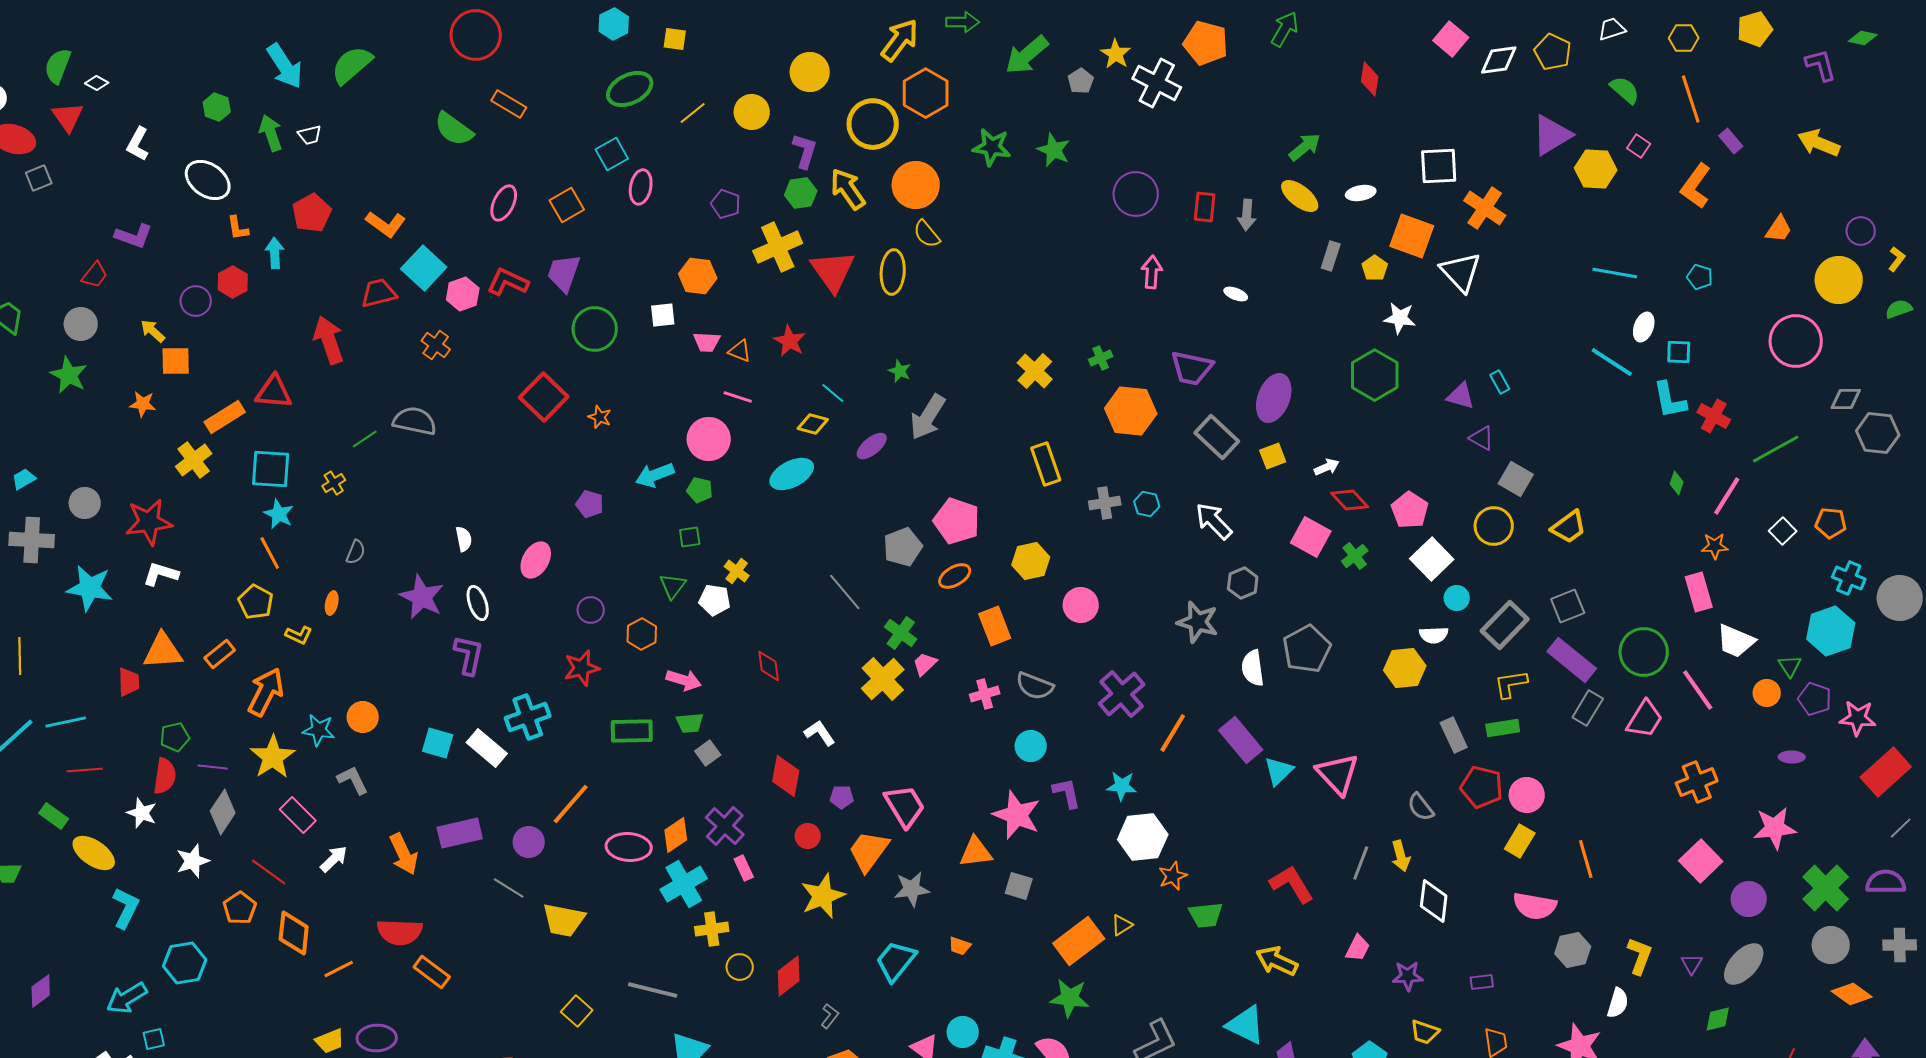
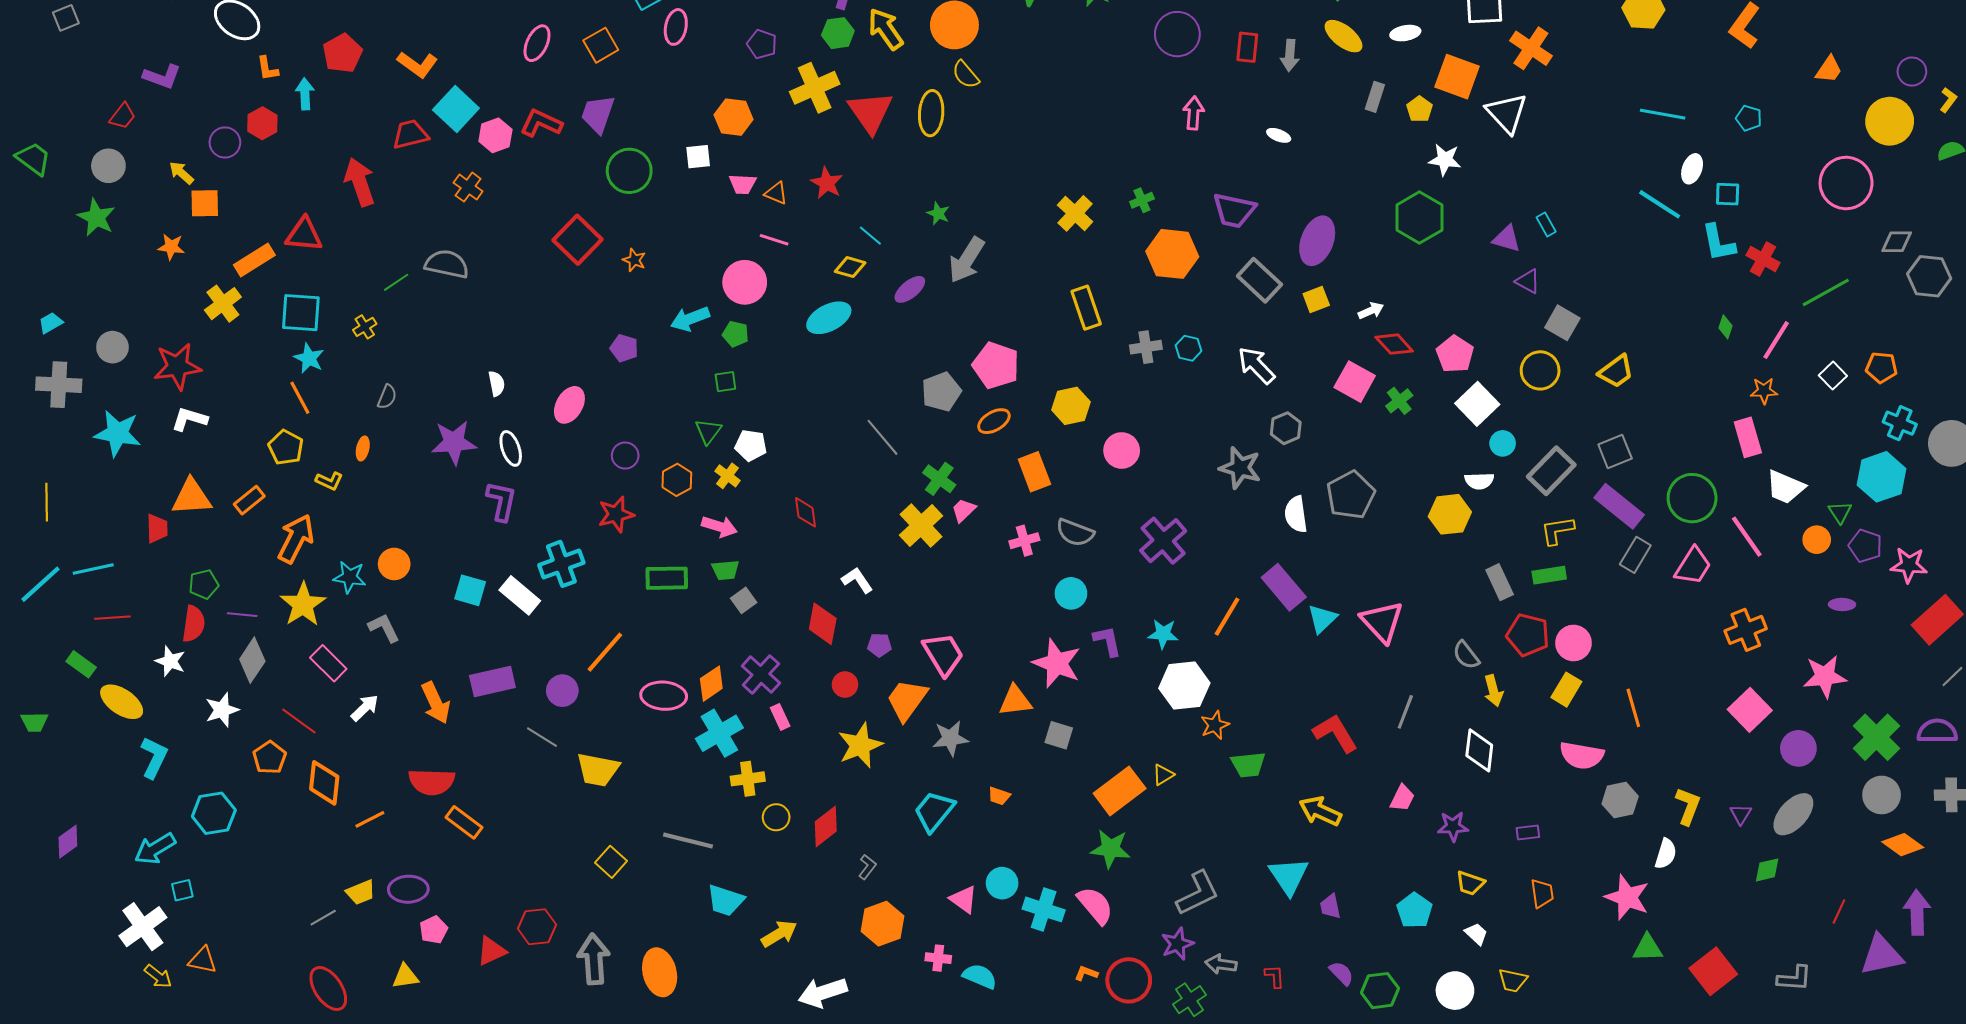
yellow cross: (737, 571) -> (727, 476), moved
purple star: (422, 597) -> (454, 442), turned -30
orange line: (1173, 733) -> (1227, 617), moved
yellow arrow: (1401, 856) -> (1493, 691), moved
cyan triangle: (1246, 1025) -> (1289, 876), turned 30

